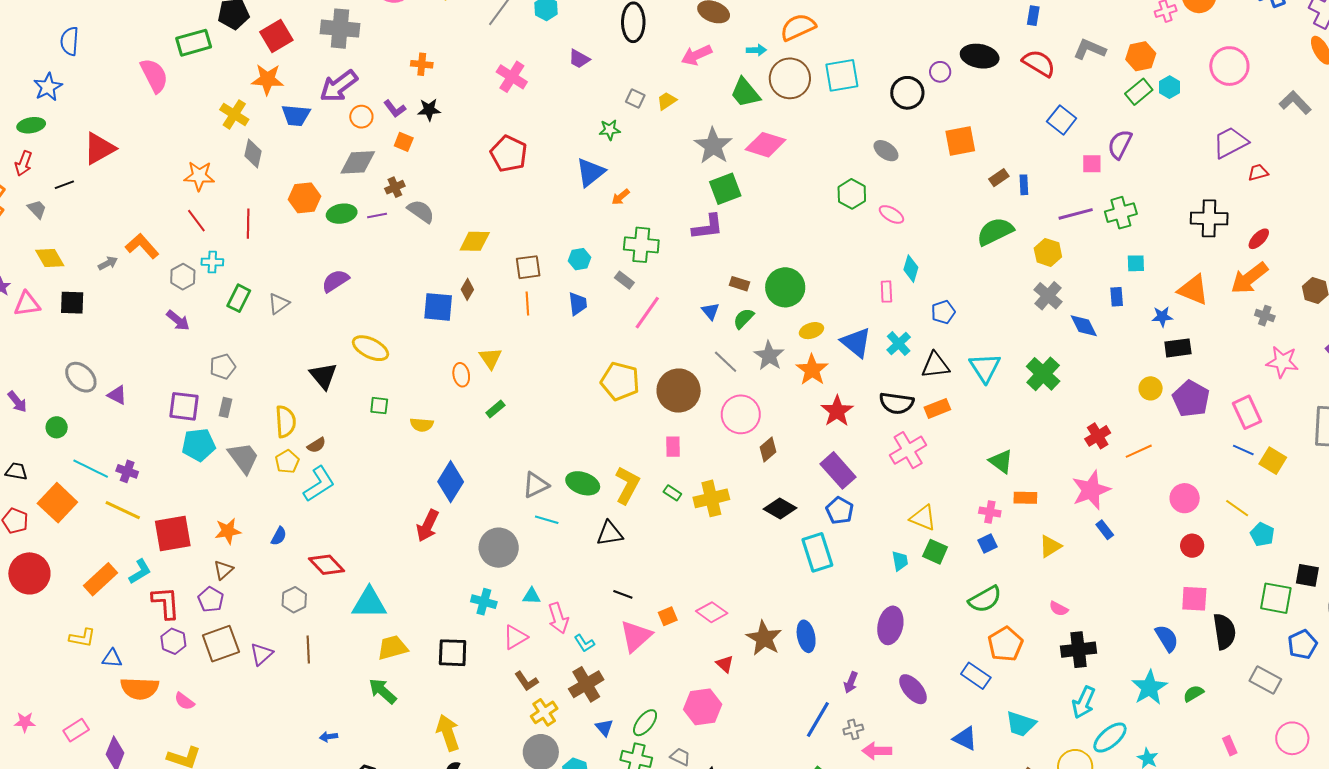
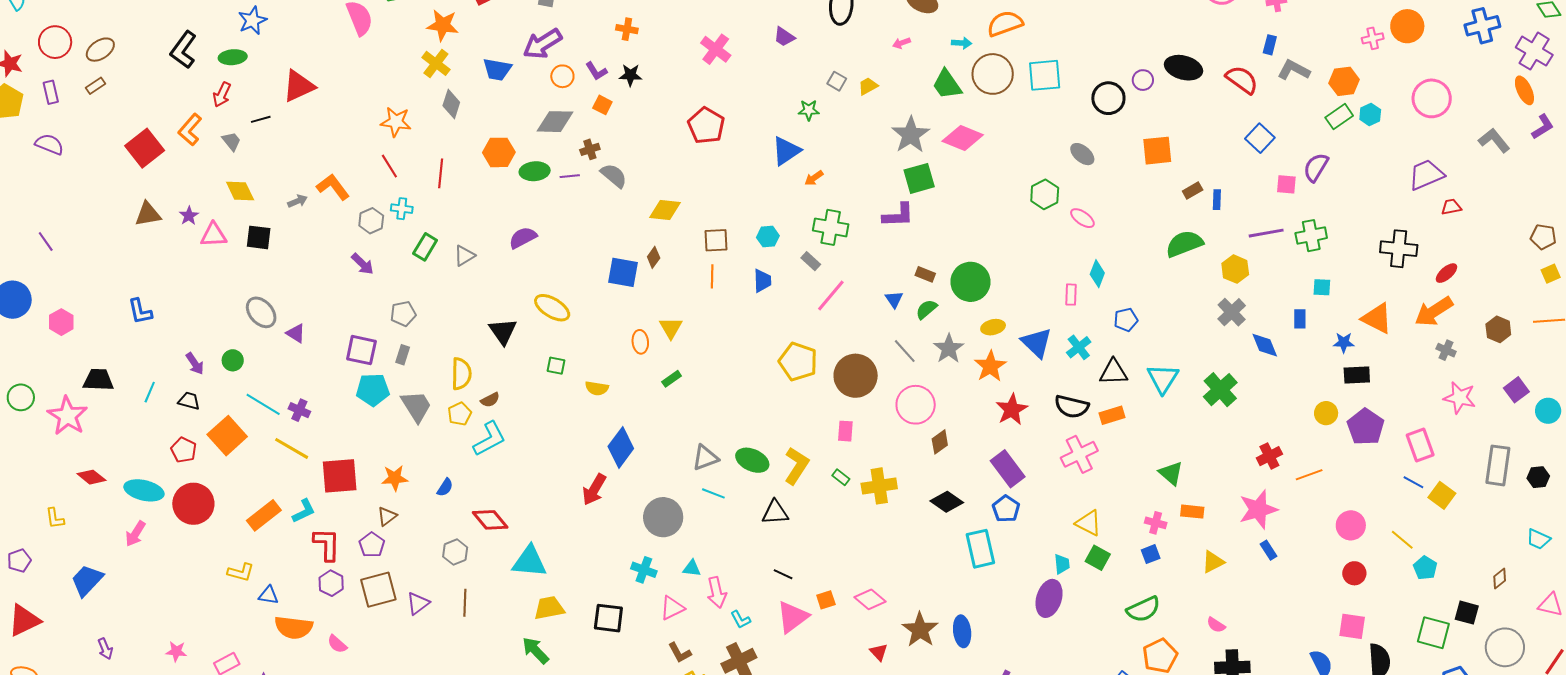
blue rectangle: (1033, 16) -> (1270, 45), moved
pink arrow: (697, 55) -> (902, 43), size x0.6
orange star: (267, 79) -> (443, 25), moved
purple arrow: (17, 402) -> (195, 364), moved
purple ellipse: (890, 625) -> (1049, 598), moved

